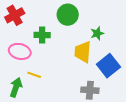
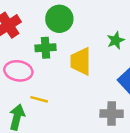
green circle: (68, 15) -> (59, 19), moved
yellow trapezoid: (83, 52) -> (81, 61), moved

